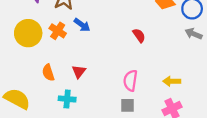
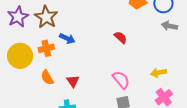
orange cross: (58, 31) -> (46, 48), turned -35
orange semicircle: (48, 73) -> (47, 77), moved
pink semicircle: (130, 81) -> (121, 80), turned 144

